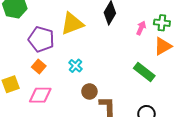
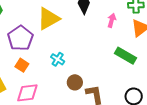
pink arrow: (141, 28) -> (112, 20), moved
purple pentagon: (41, 39) -> (20, 38), turned 30

